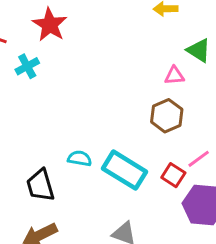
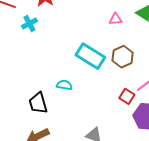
pink triangle: (174, 76) -> (116, 19), moved
cyan rectangle: (125, 170) -> (90, 56), moved

